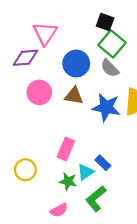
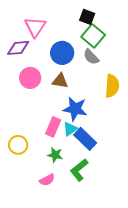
blue star: (106, 107) -> (75, 109), moved
blue rectangle: (103, 163) -> (85, 139), size x1.6
cyan triangle: (85, 172) -> (70, 129), moved

